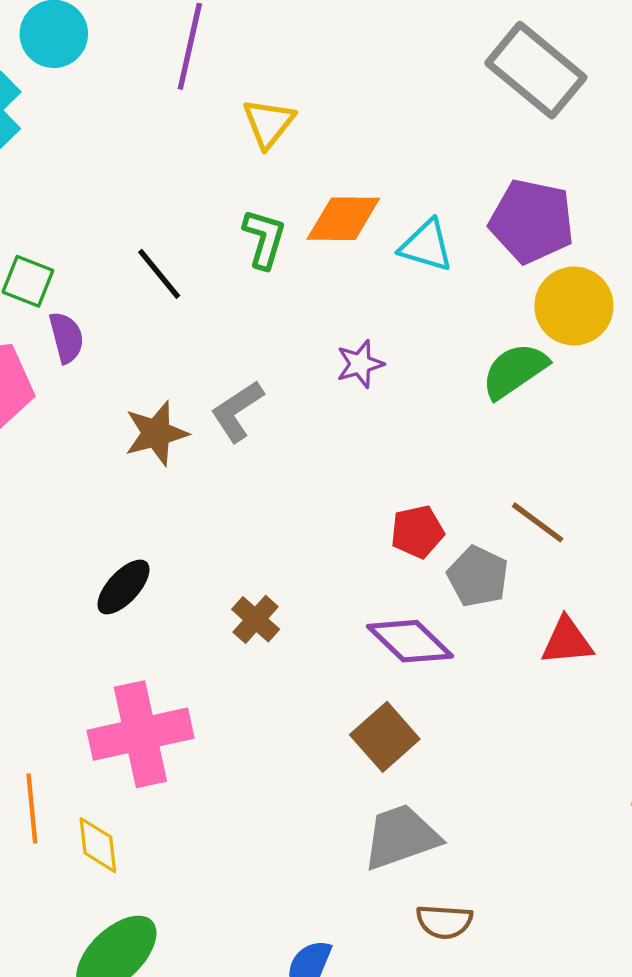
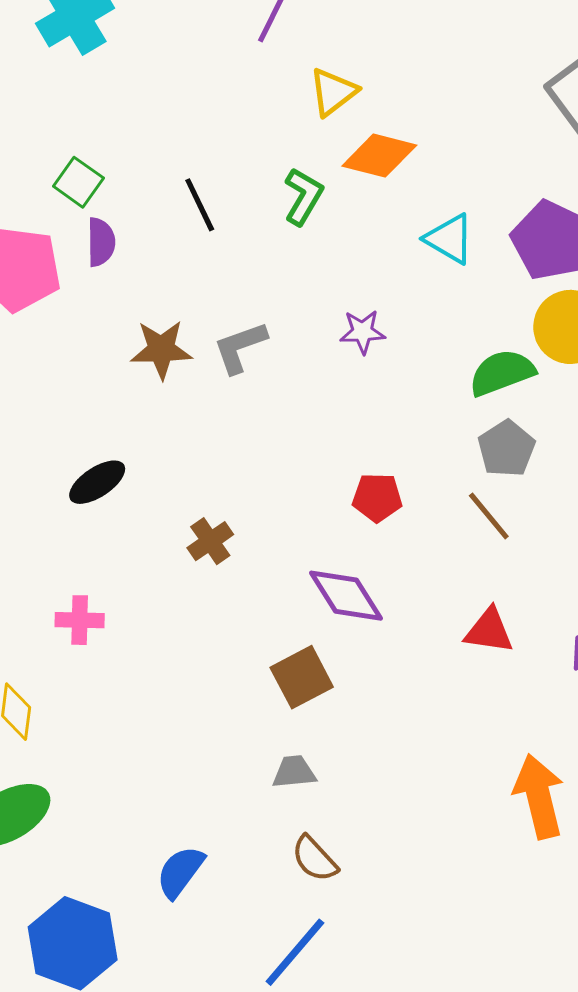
orange diamond: (343, 219) -> (379, 156), moved
gray pentagon: (478, 576) -> (506, 449), moved
pink cross: (140, 734) -> (80, 620), size x0.5
gray trapezoid: (401, 837) -> (294, 772), size x0.6
brown semicircle: (444, 922) -> (315, 859), turned 30

